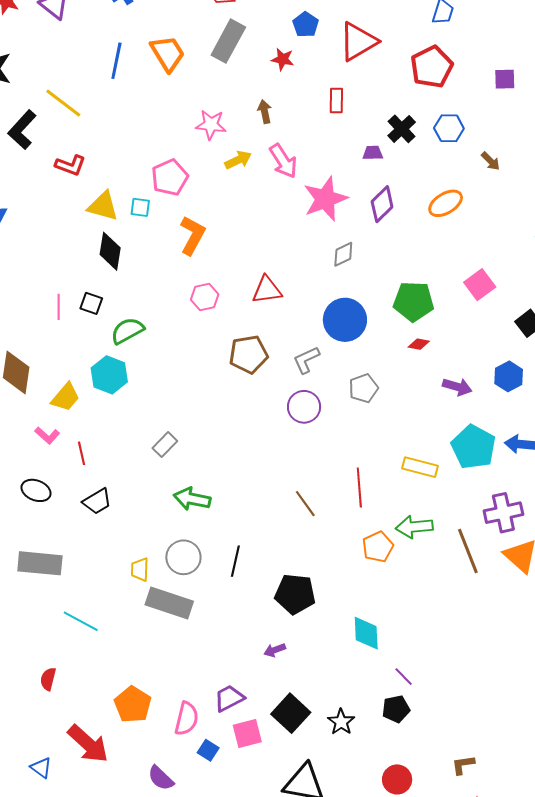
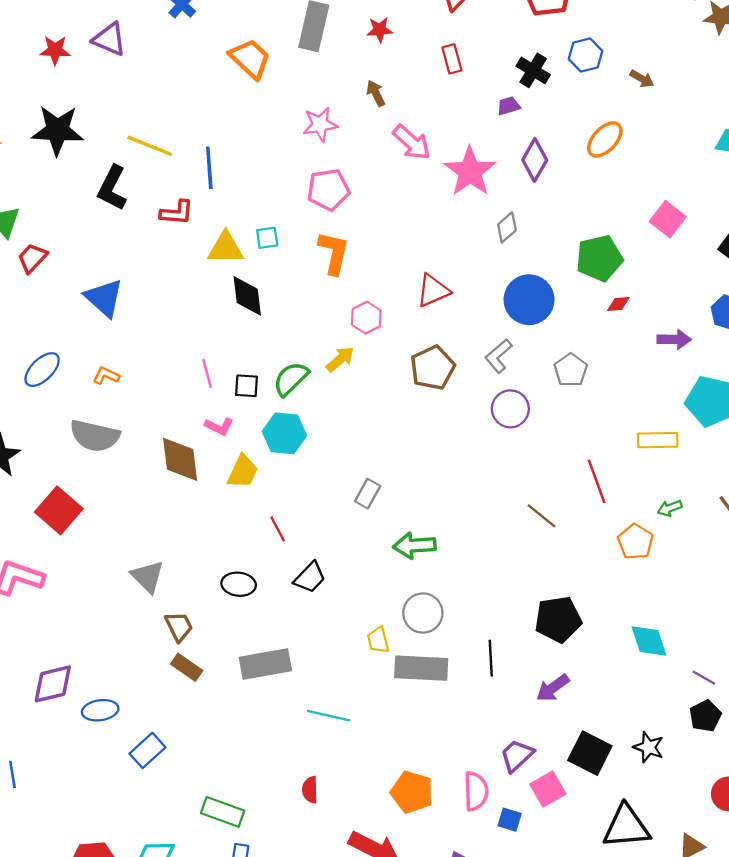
blue line: (116, 61) -> (209, 168), moved
yellow arrow: (238, 160) -> (340, 359), moved
pink pentagon: (170, 177) -> (328, 190), moved, turned 30
black square: (91, 303) -> (247, 386), moved
pink L-shape: (47, 435) -> (219, 426), moved
green arrow: (414, 527) -> (670, 508), size x0.6
black line: (235, 561) -> (491, 658), moved
purple arrow: (275, 650) -> (553, 688), size x1.4

